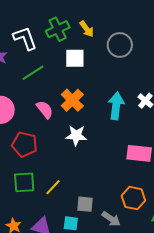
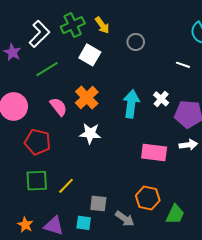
white L-shape: (25, 38) -> (39, 34), turned 64
gray circle: (120, 45) -> (136, 42), size x0.7
white square: (75, 58) -> (90, 55), turned 30

